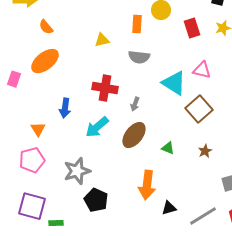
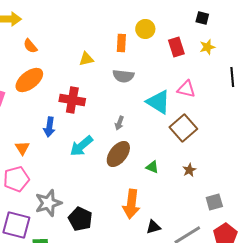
red cross: (105, 88) -> (72, 100), moved
gray star: (77, 171) -> (48, 203), moved

